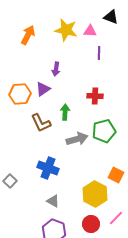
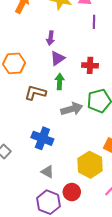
purple triangle: (43, 89) -> (58, 58), moved
brown L-shape: (41, 123) -> (35, 93), turned 130
red circle: (91, 224) -> (72, 192), moved

